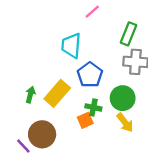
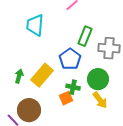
green rectangle: (128, 34) -> (85, 36), moved
cyan trapezoid: (71, 46) -> (35, 25), moved

